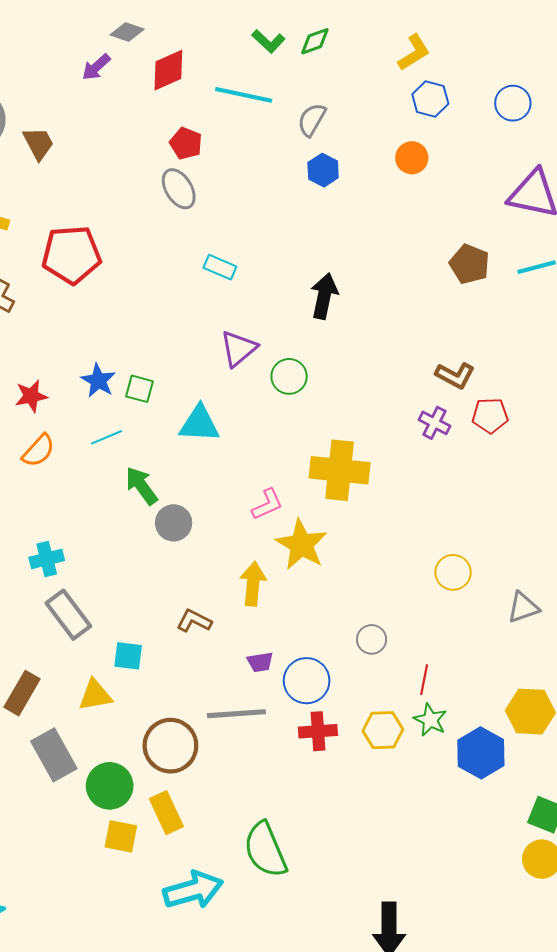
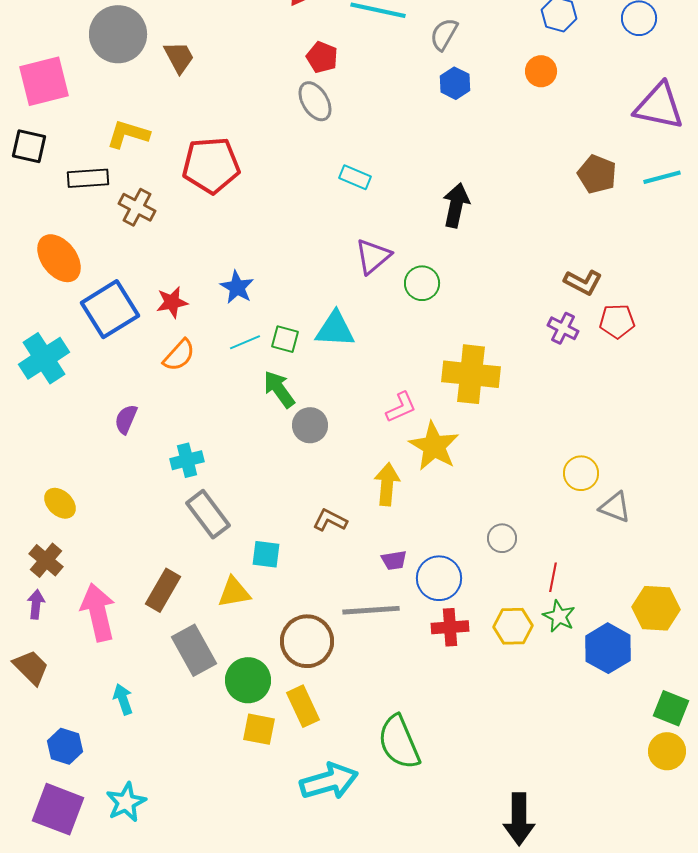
green square: (140, 389) -> (285, 339), moved
gray triangle: (523, 607) -> (615, 507), moved, turned 40

